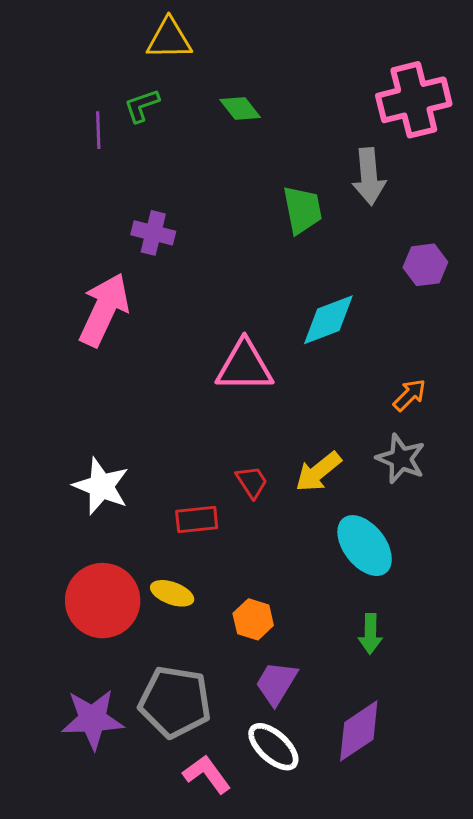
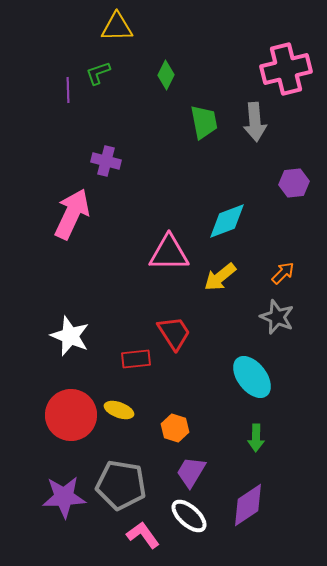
green diamond: (240, 108) -> (166, 75), turned 64
green trapezoid: (302, 210) -> (204, 122), moved
yellow arrow: (318, 472) -> (220, 277), moved
red trapezoid: (252, 482) -> (174, 333), size x1.5

